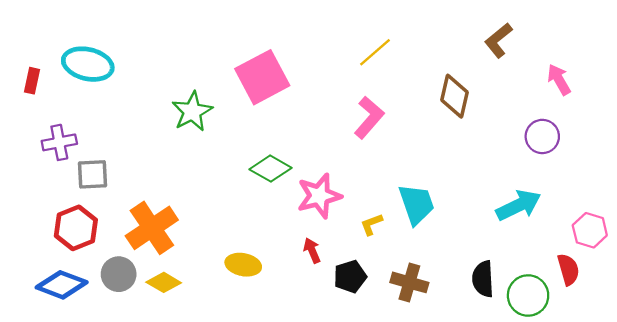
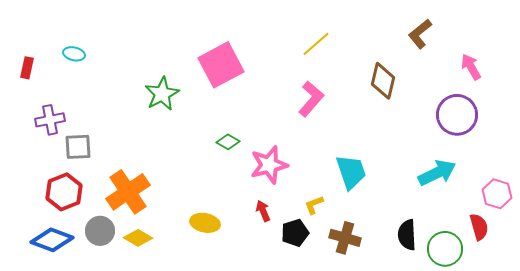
cyan ellipse: (88, 64) -> (74, 54), size x0.5
purple circle: (542, 136) -> (457, 115), size x1.4
green diamond: (271, 169) -> (228, 142), size x0.7
yellow L-shape: (371, 224) -> (314, 205), moved

